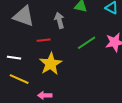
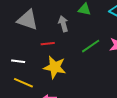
yellow star: (51, 64) -> (55, 67), turned -30

